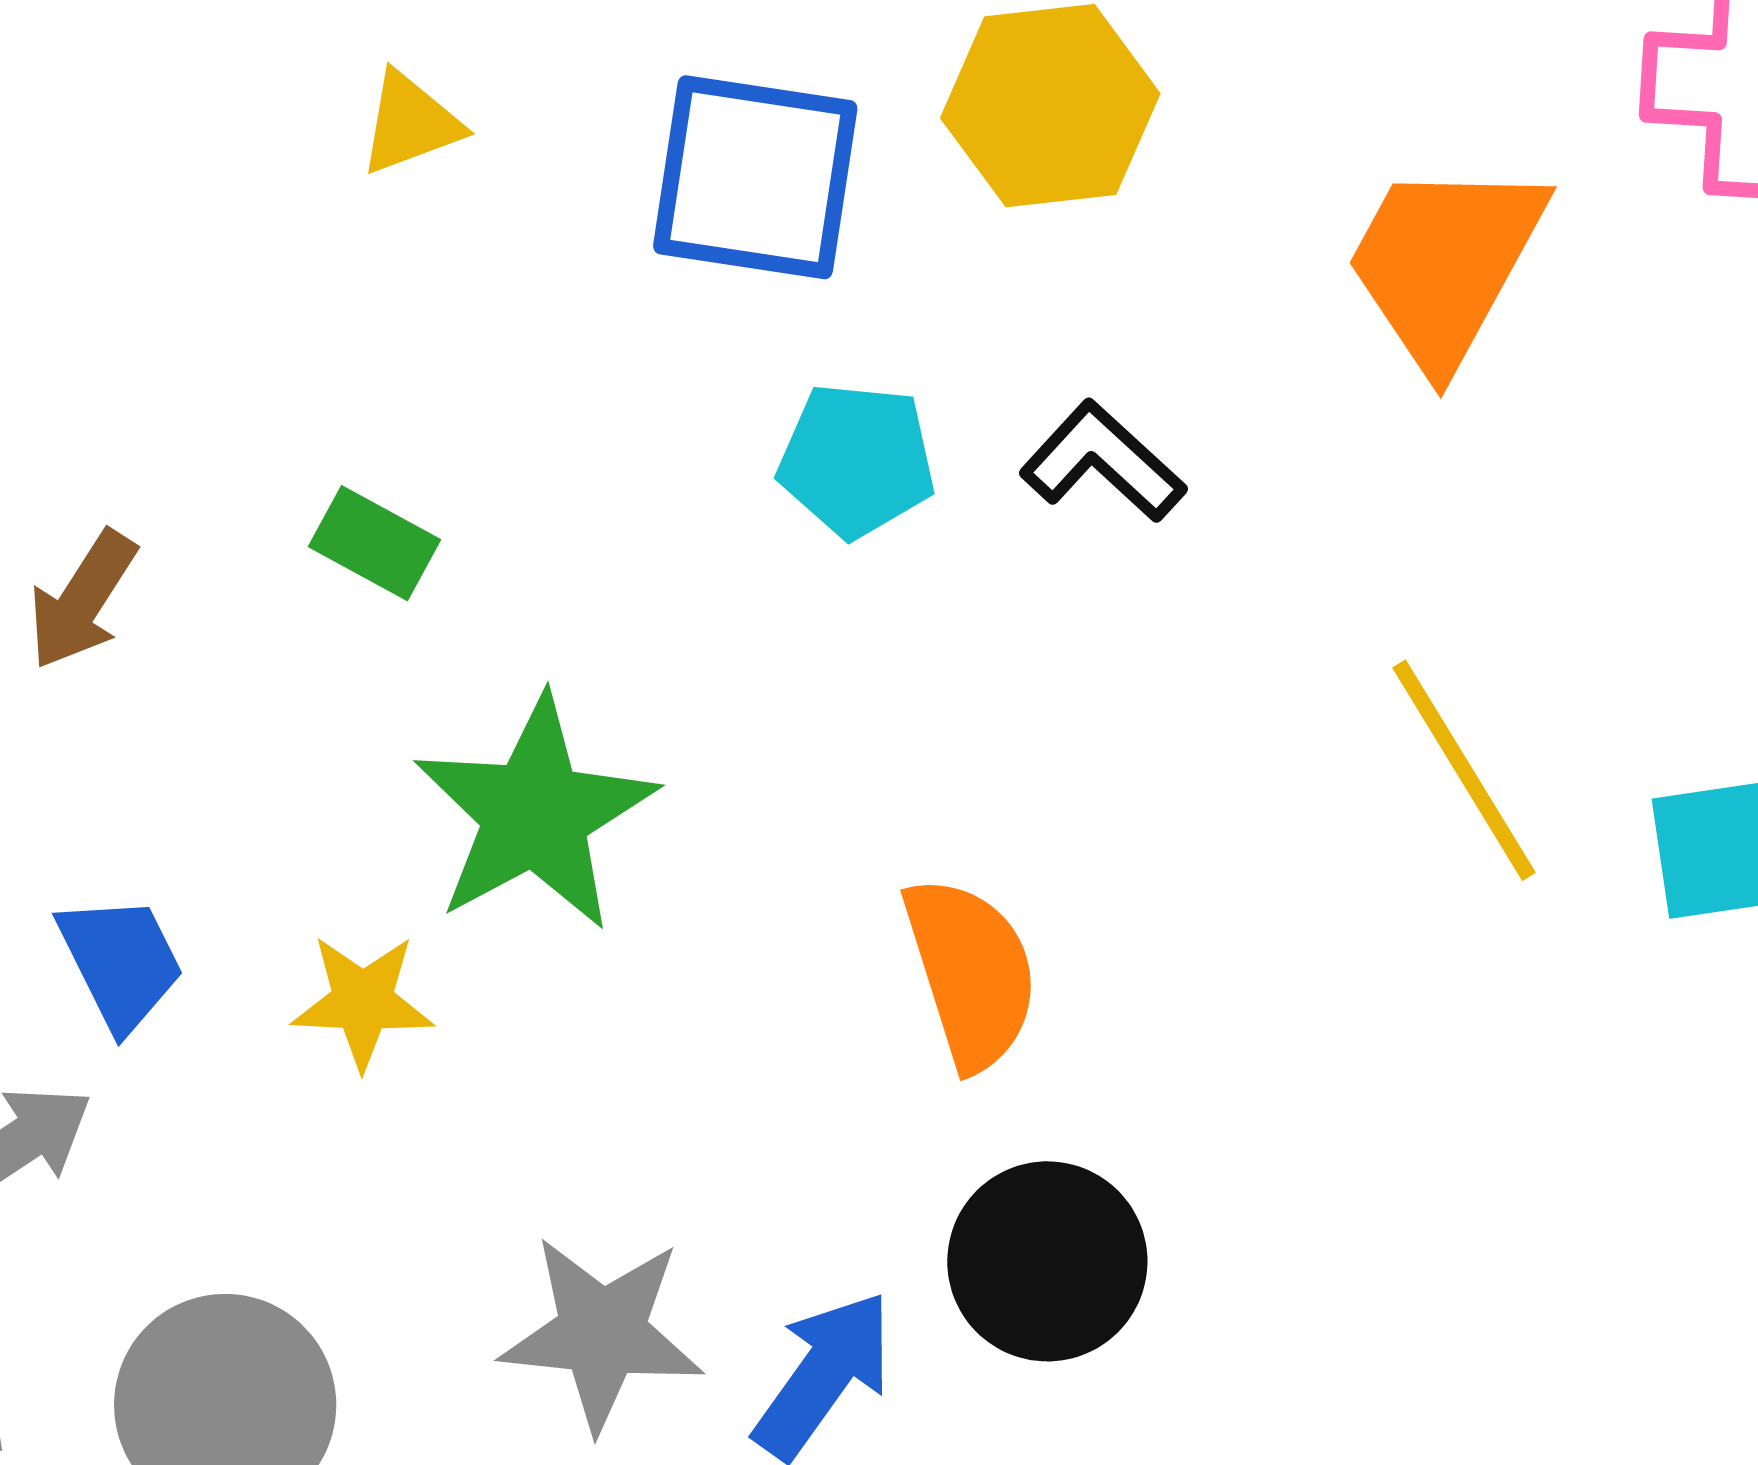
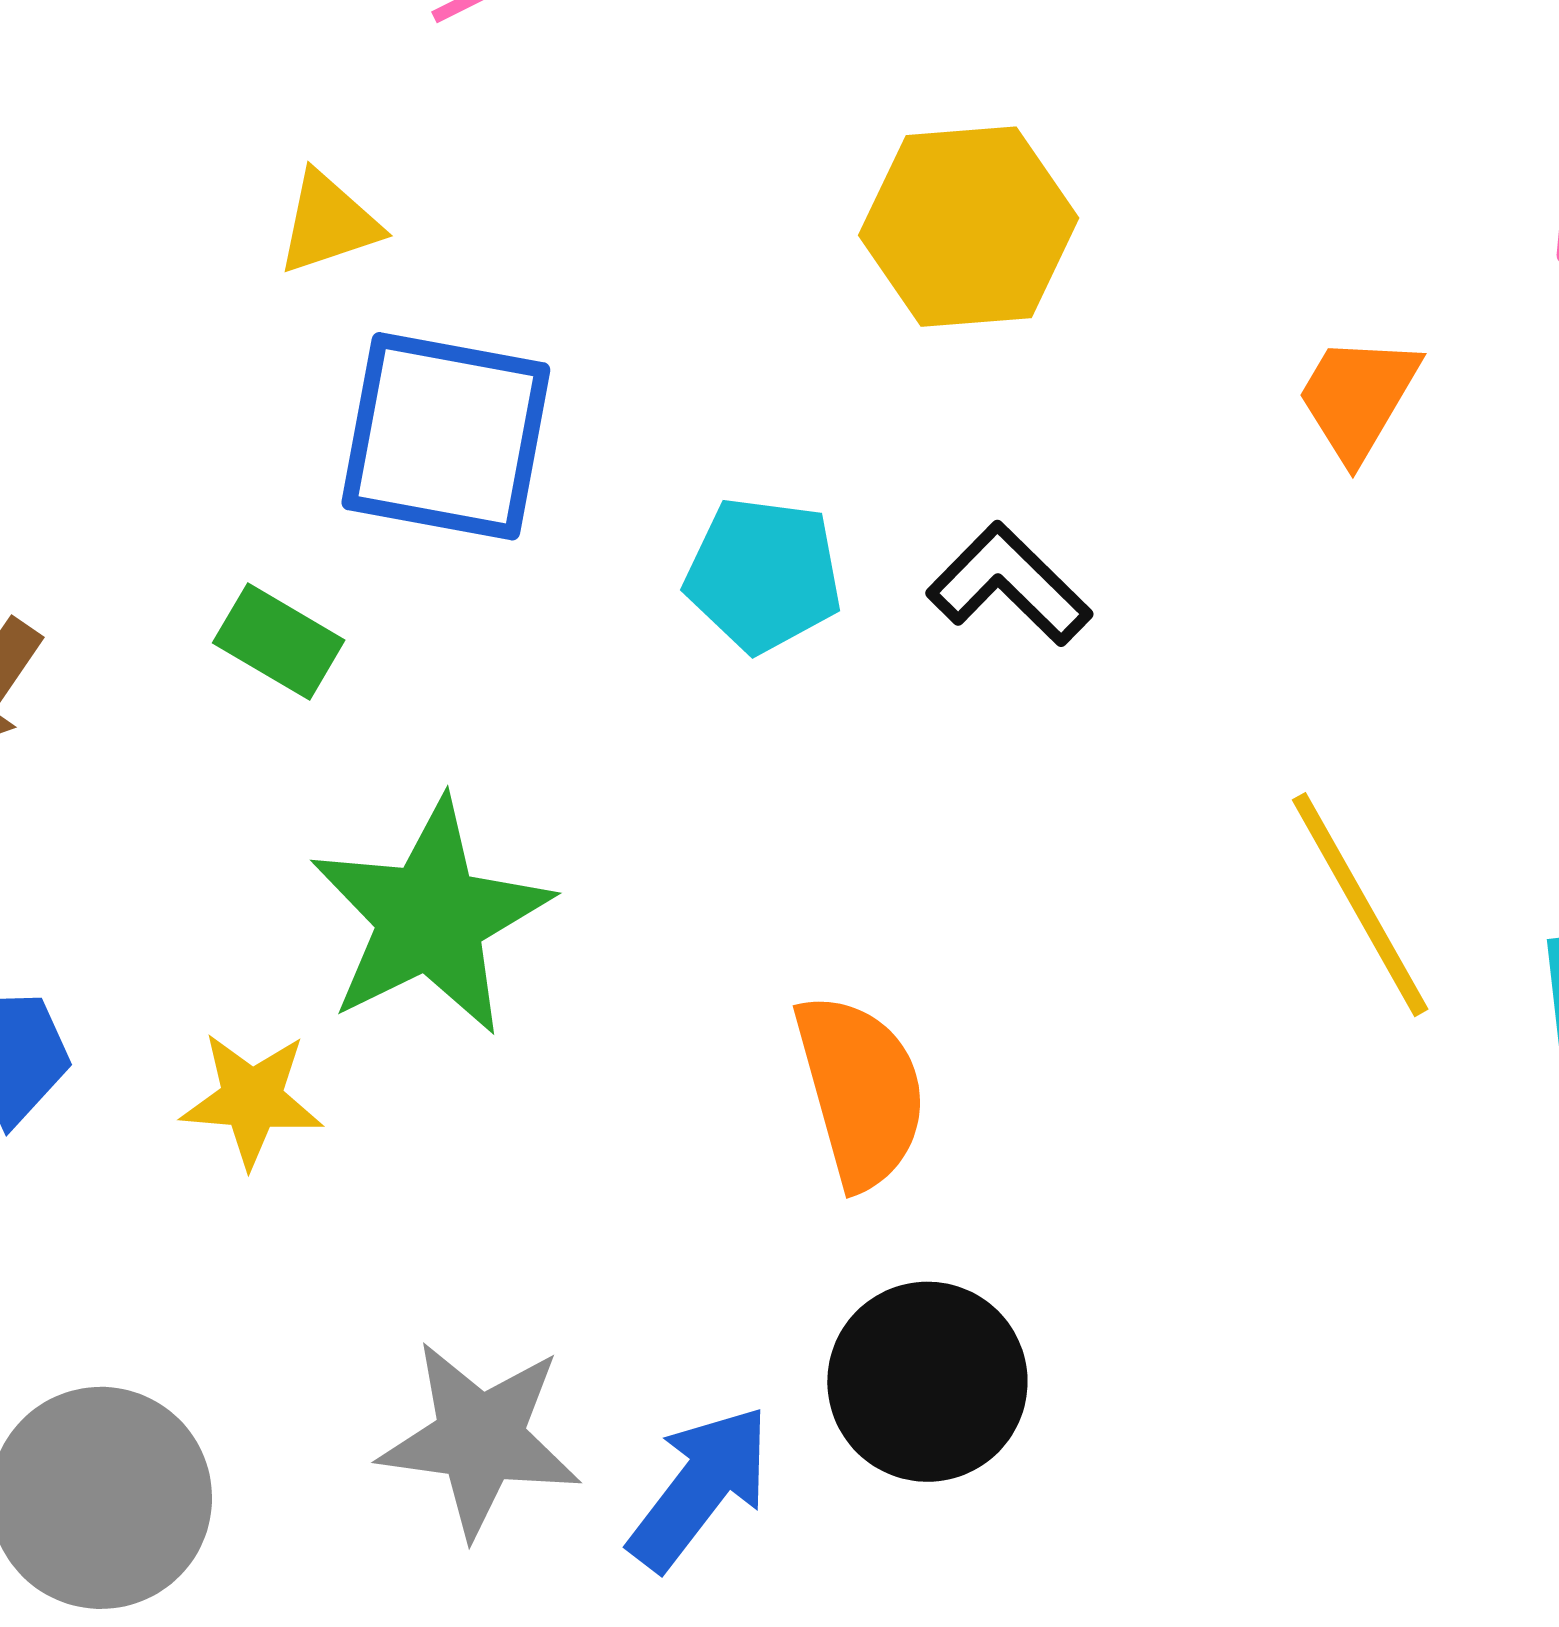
blue square: (755, 177) -> (446, 436), moved
orange trapezoid: (1445, 263) -> (1358, 397), size x0.6

